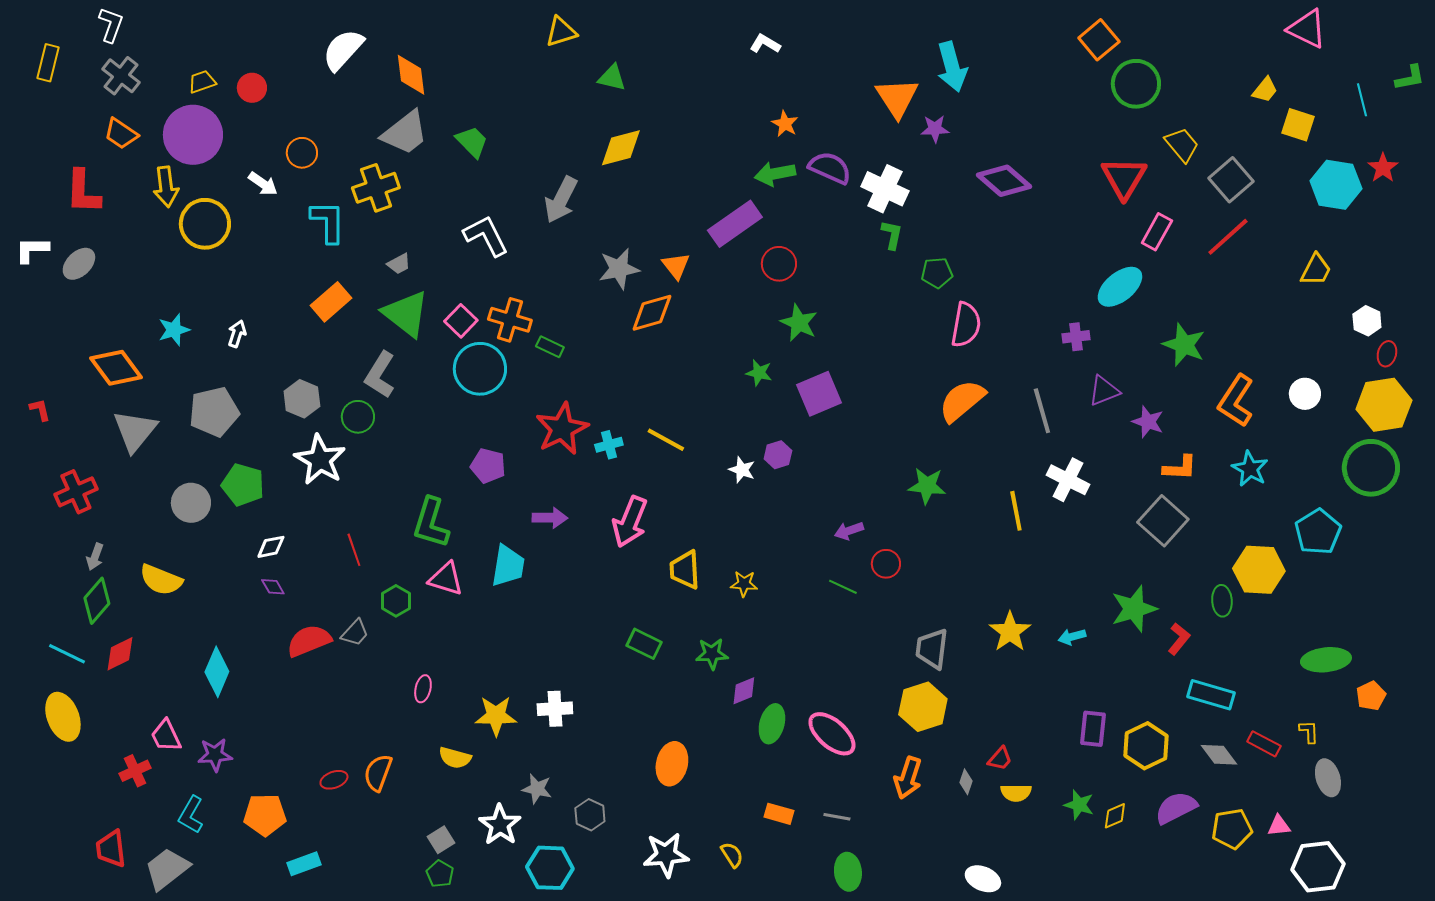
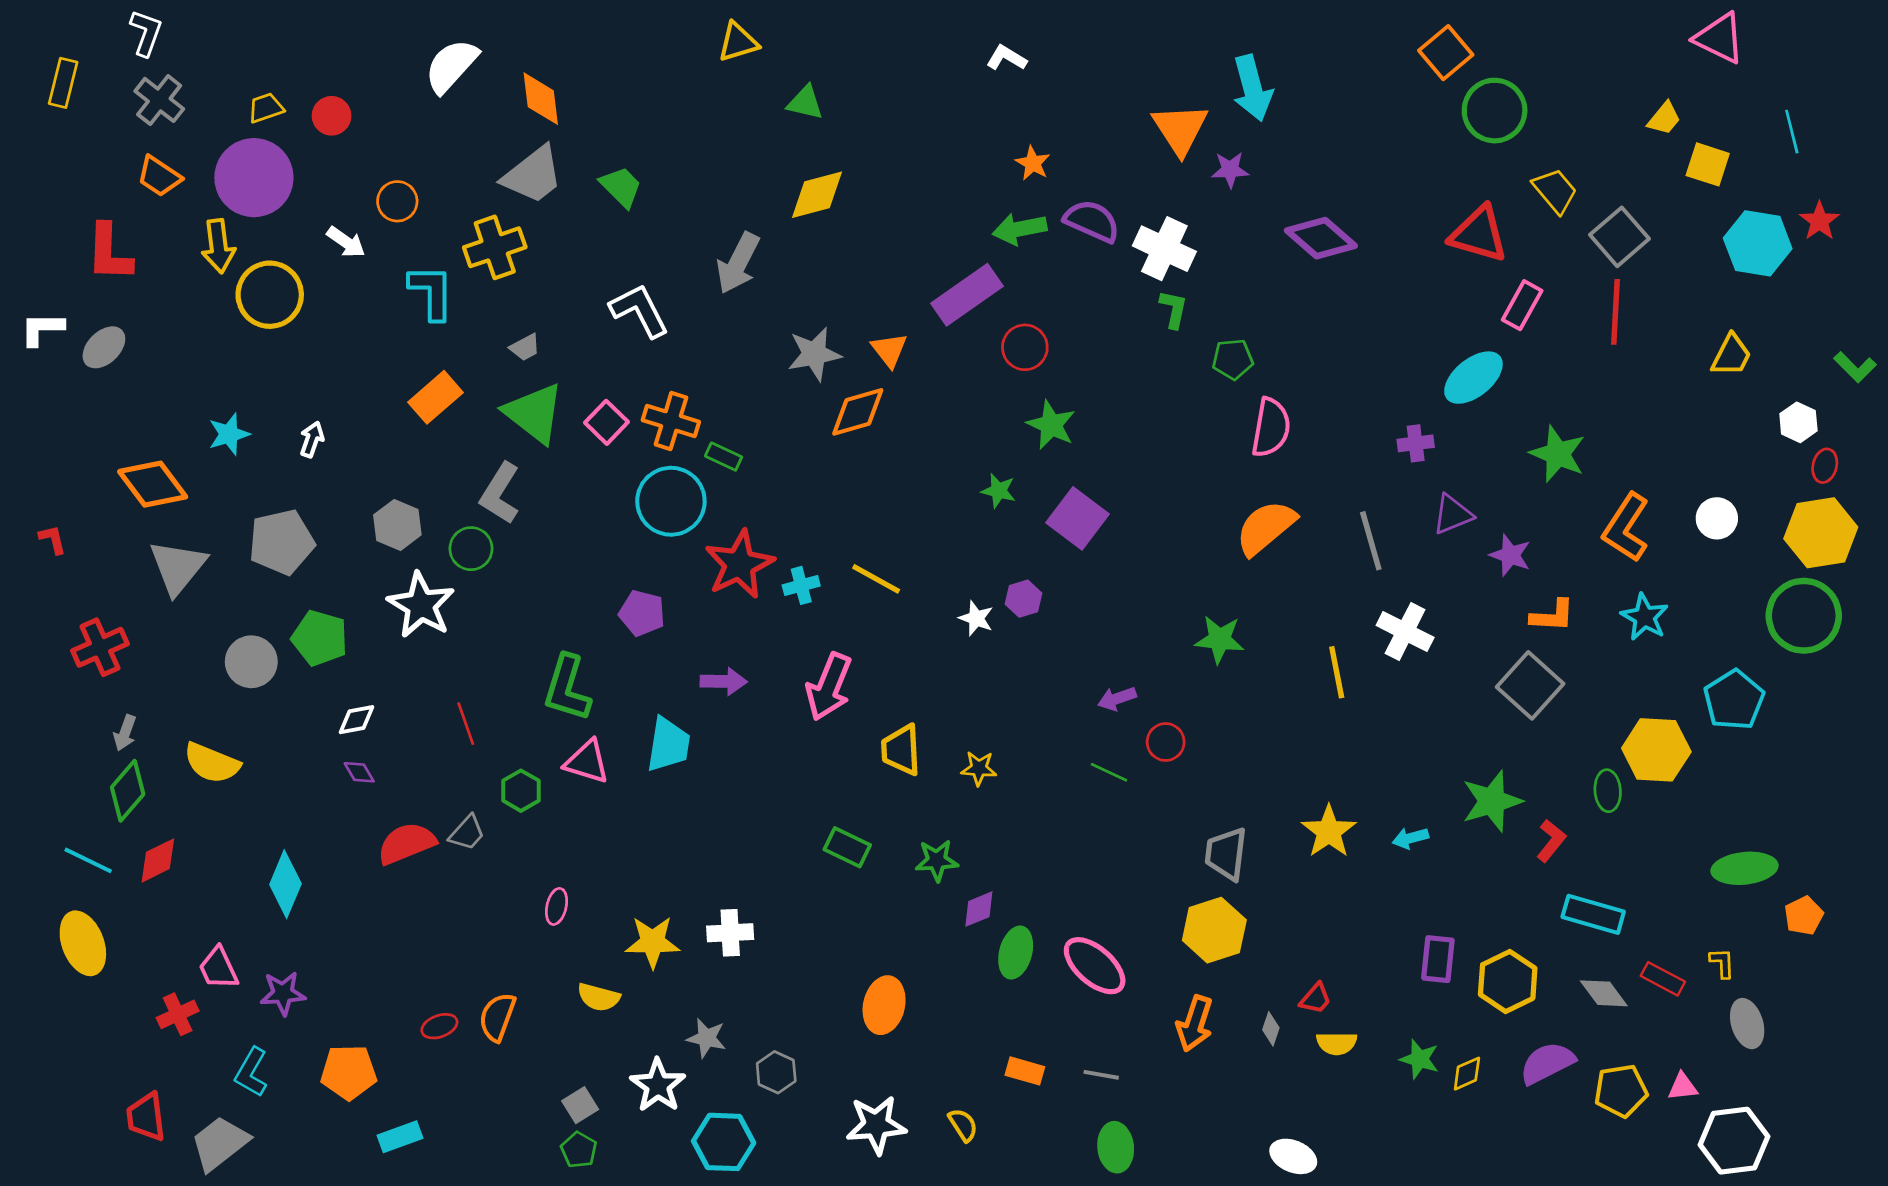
green L-shape: (1410, 78) -> (1855, 367), moved, turned 56
red triangle: (1124, 178) -> (1479, 234), turned -45
red line: (1228, 237) -> (1616, 312), turned -45
cyan circle: (480, 369) -> (671, 501), moved
purple square: (819, 394) -> (1077, 518), turned -30

